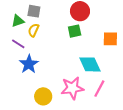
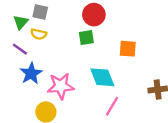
green triangle: (18, 21) -> (21, 22), turned -32
yellow semicircle: (34, 30) -> (39, 34), turned -104
pink star: (72, 88) -> (61, 86), moved

